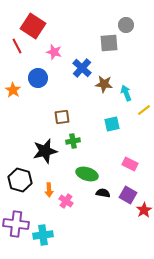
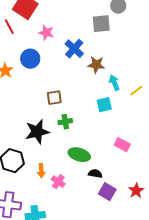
cyan arrow: (126, 93) -> (114, 83), moved
purple square: (128, 195) -> (107, 192), moved

